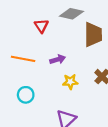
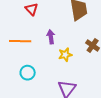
purple arrow: (58, 59) -> (51, 37), turned -72

